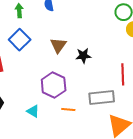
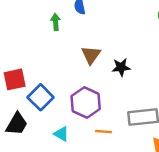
green arrow: (19, 11) -> (56, 22), moved
blue square: (20, 40) -> (41, 97), moved

